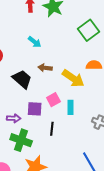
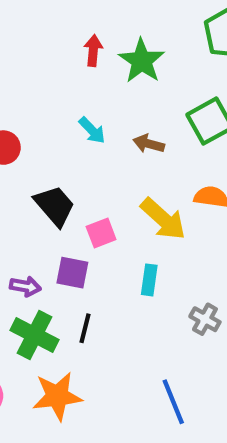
brown arrow: (45, 68) -> (149, 144), moved
pink square: (53, 100) -> (101, 233), moved
black line: (52, 129) -> (85, 328), moved

